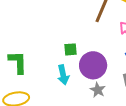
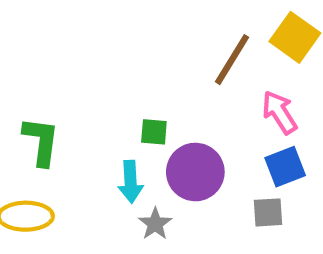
gray star: (98, 90) -> (155, 224), moved

